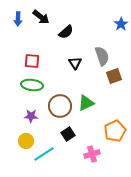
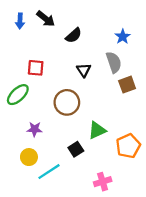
blue star: (121, 24) -> (123, 37), moved
green ellipse: (32, 85) -> (18, 95), moved, turned -50
green triangle: (86, 103) -> (97, 130), moved
brown circle: (60, 106) -> (67, 102), moved
pink cross: (92, 154) -> (103, 182), moved

